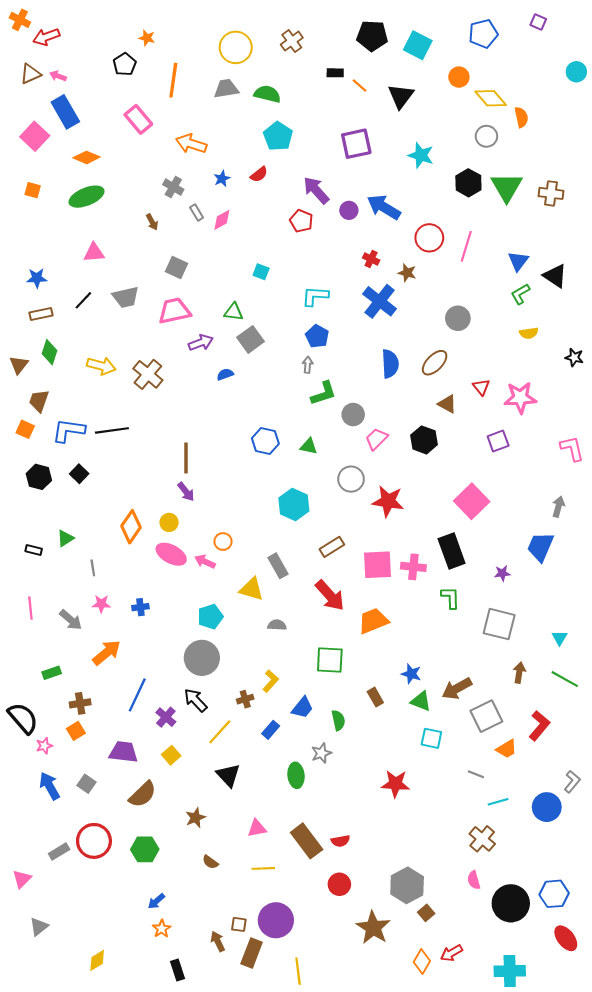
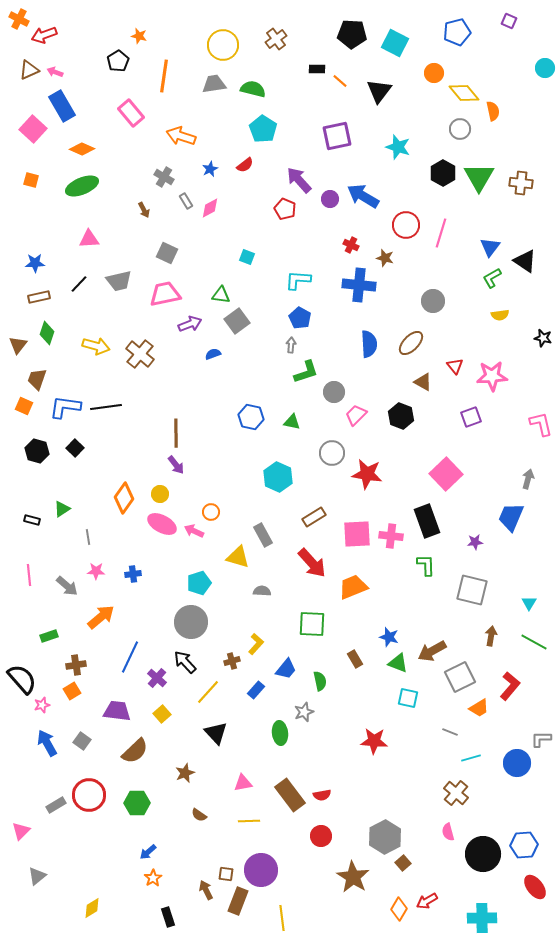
blue cross: (380, 301) -> (359, 285), turned -32
gray L-shape: (572, 782) -> (541, 739), turned -130

